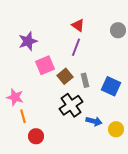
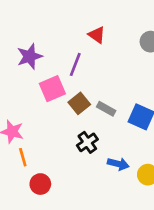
purple line: (76, 47) -> (75, 64), moved
gray rectangle: (85, 80) -> (106, 109), turned -48
black cross: (71, 105) -> (87, 142), size x0.7

